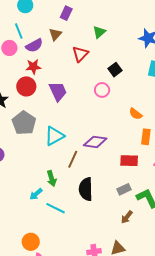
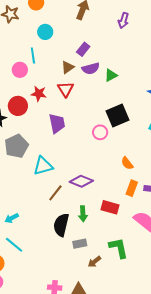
purple semicircle: (34, 45) -> (91, 68), moved
red triangle: (80, 54) -> (66, 89), moved, turned -30
black square: (115, 70) -> (118, 116), size x1.6
red circle: (26, 86) -> (18, 106), moved
green arrow: (52, 178) -> (83, 214), moved
gray rectangle: (124, 189) -> (80, 244), moved
cyan line: (56, 208) -> (14, 245), moved

